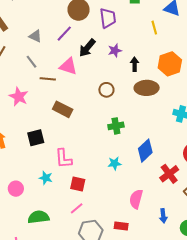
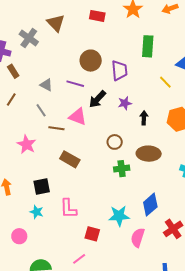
yellow line: (154, 28) -> (165, 82), turned -32
purple line: (64, 34) -> (75, 84), turned 60
brown ellipse: (147, 88) -> (149, 154), moved
green cross: (116, 126) -> (122, 169), moved
cyan star: (115, 163) -> (119, 216), size x1.5
cyan star: (46, 178) -> (37, 212), moved
red square: (78, 184) -> (92, 234), moved
pink semicircle: (136, 199) -> (138, 238), moved

